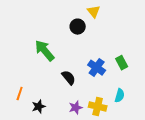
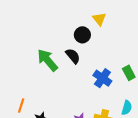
black semicircle: (69, 78) -> (73, 56), moved

